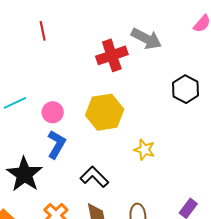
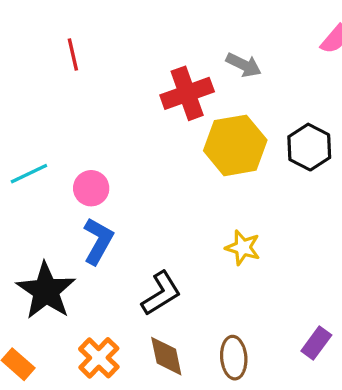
gray arrow: (146, 39) -> (244, 65), size x0.7
yellow hexagon: (105, 112) -> (235, 145), moved
black L-shape: (94, 177) -> (161, 293), turned 104

